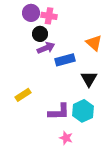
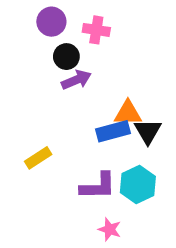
pink cross: (49, 16) -> (96, 30), moved
orange triangle: (94, 43) -> (128, 113), moved, turned -42
blue rectangle: (65, 60) -> (113, 131), moved

